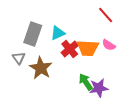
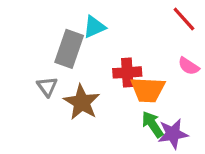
cyan triangle: (58, 33) -> (94, 27), moved
orange trapezoid: (88, 48) -> (148, 90), moved
red cross: (70, 49) -> (127, 72), turned 36

